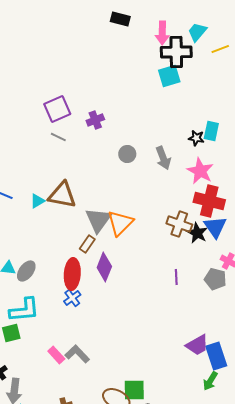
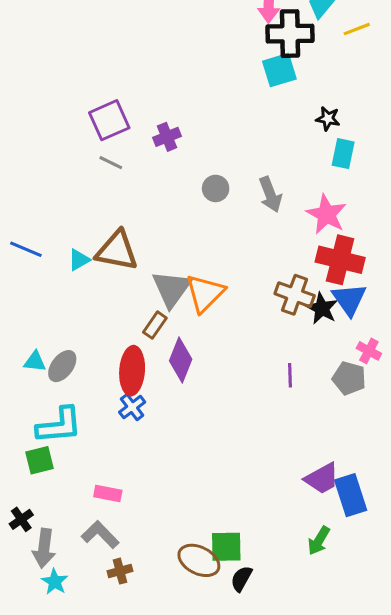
black star: (196, 138) -> (328, 119), moved
gray L-shape: (77, 354) -> (100, 535), moved
pink rectangle: (56, 355) -> (108, 494), turned -36
green arrow: (210, 381) -> (319, 541), moved

